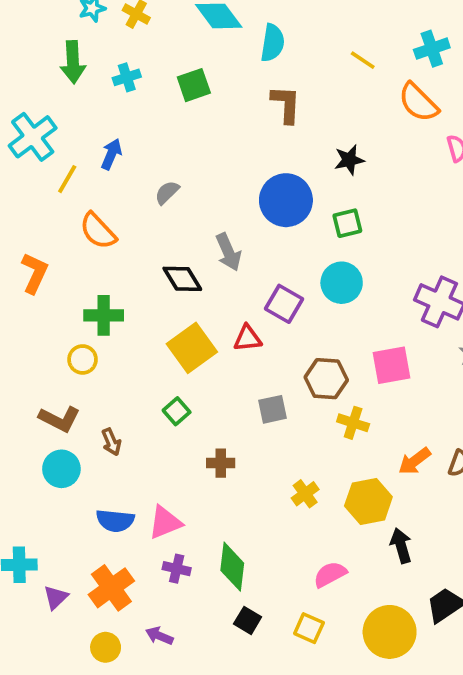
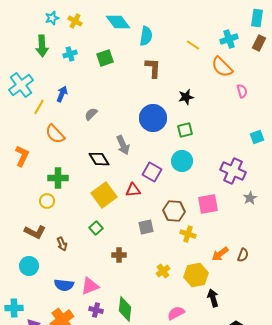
cyan circle: (61, 469) -> (29, 266), moved

